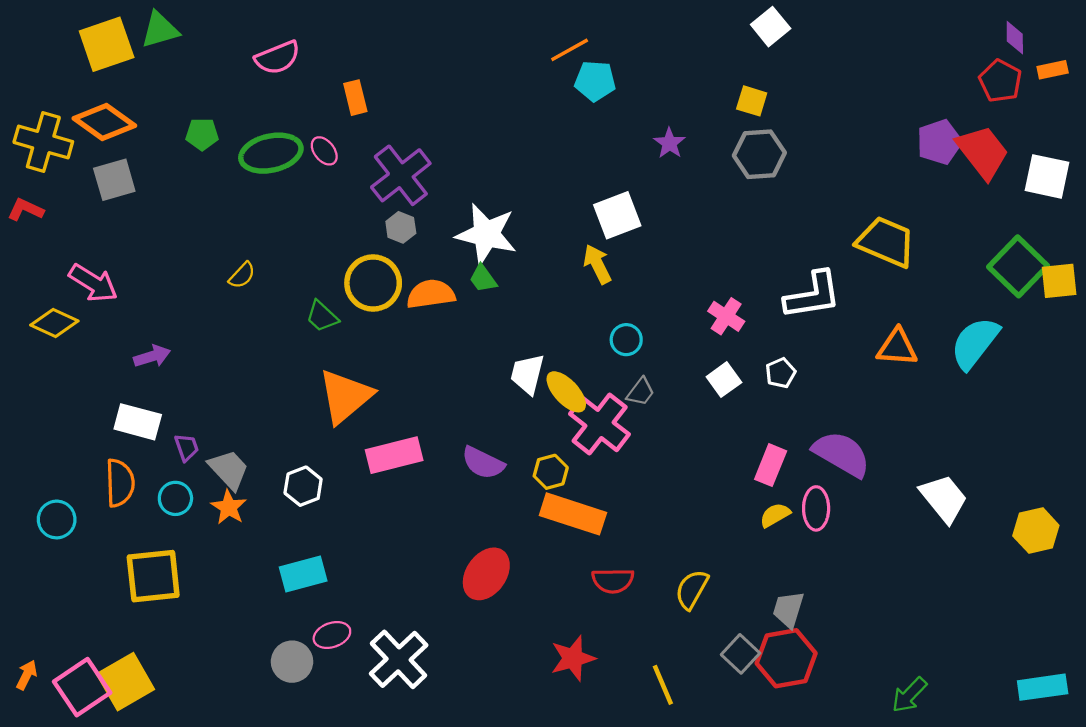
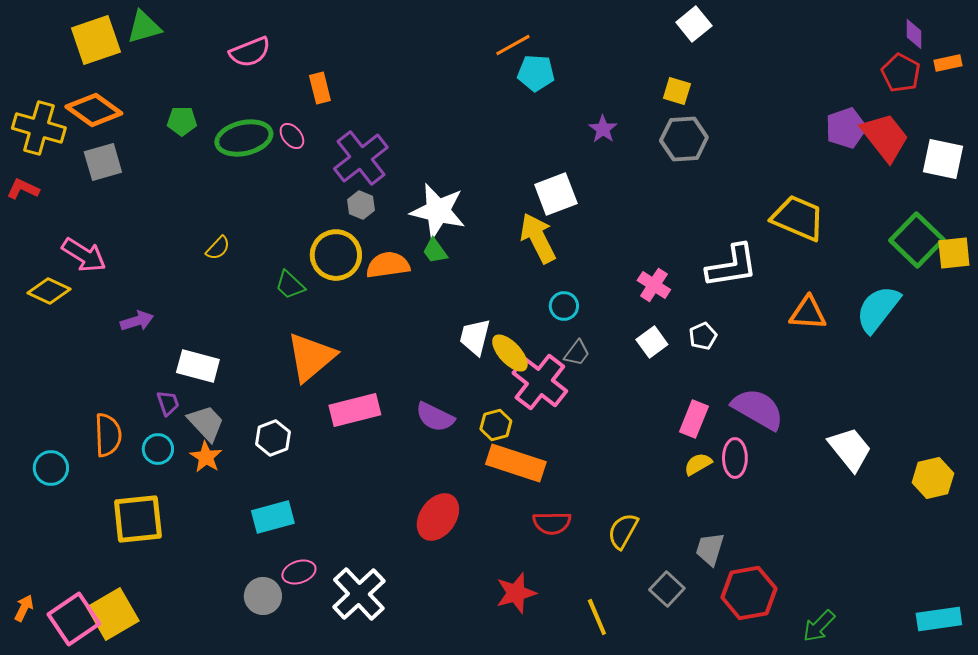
yellow arrow: (597, 264) -> (538, 238), size x1.4
white rectangle: (138, 422) -> (198, 366), moved
red hexagon: (786, 658) -> (749, 593), moved

